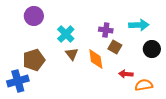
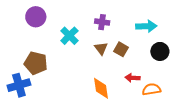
purple cross: (106, 30) -> (102, 22), moved
brown triangle: (72, 54) -> (101, 48), moved
orange diamond: (96, 59) -> (101, 88), moved
brown pentagon: (34, 60) -> (36, 63), turned 30

